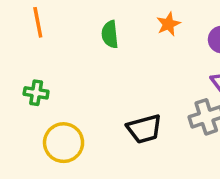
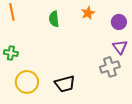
black trapezoid: (144, 129) -> (65, 84), moved

